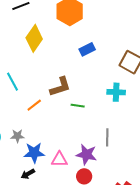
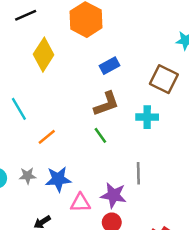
brown L-shape: (60, 87) -> (106, 104), moved
green line: (78, 106) -> (100, 135), turned 48
blue star: (34, 153) -> (58, 179), moved

